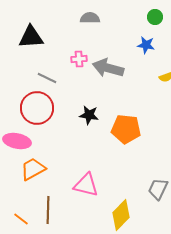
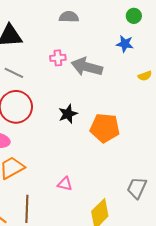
gray line: (47, 78) -> (14, 73), moved
black star: (89, 115) -> (68, 114), turned -30
pink triangle: (86, 185) -> (65, 184), size x0.6

